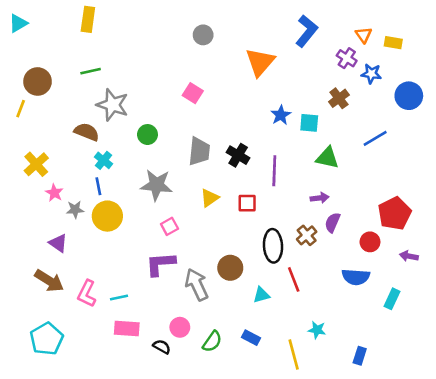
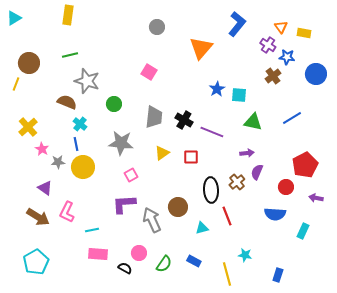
brown cross: (339, 98) -> (273, 76), moved
blue line: (375, 138) -> (292, 118), moved
purple line: (274, 171) -> (212, 132), turned -70
pink L-shape: (87, 294) -> (67, 212), moved

